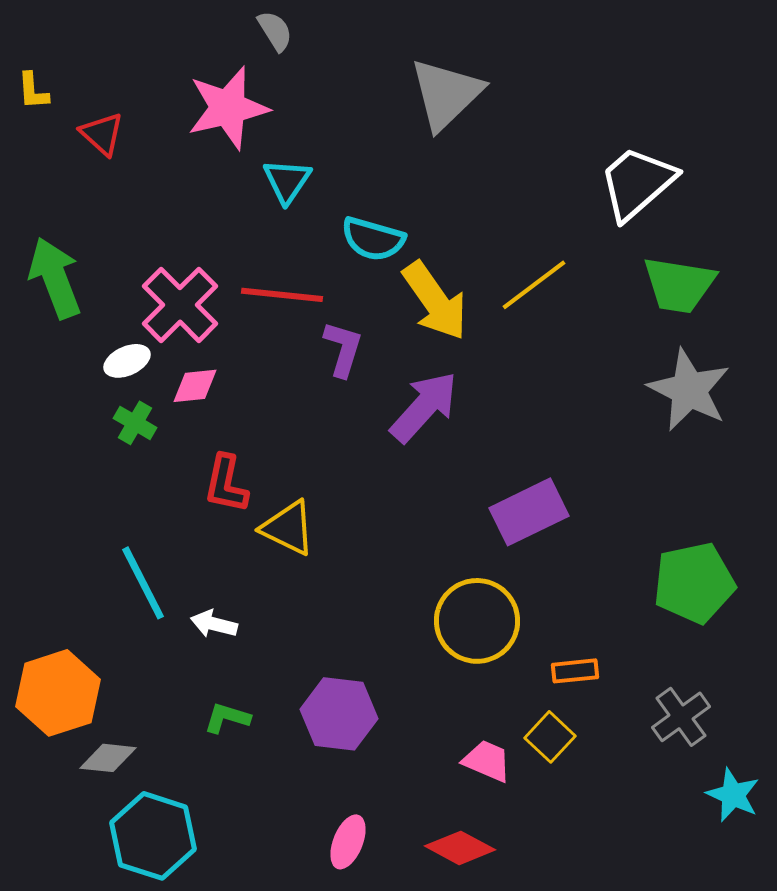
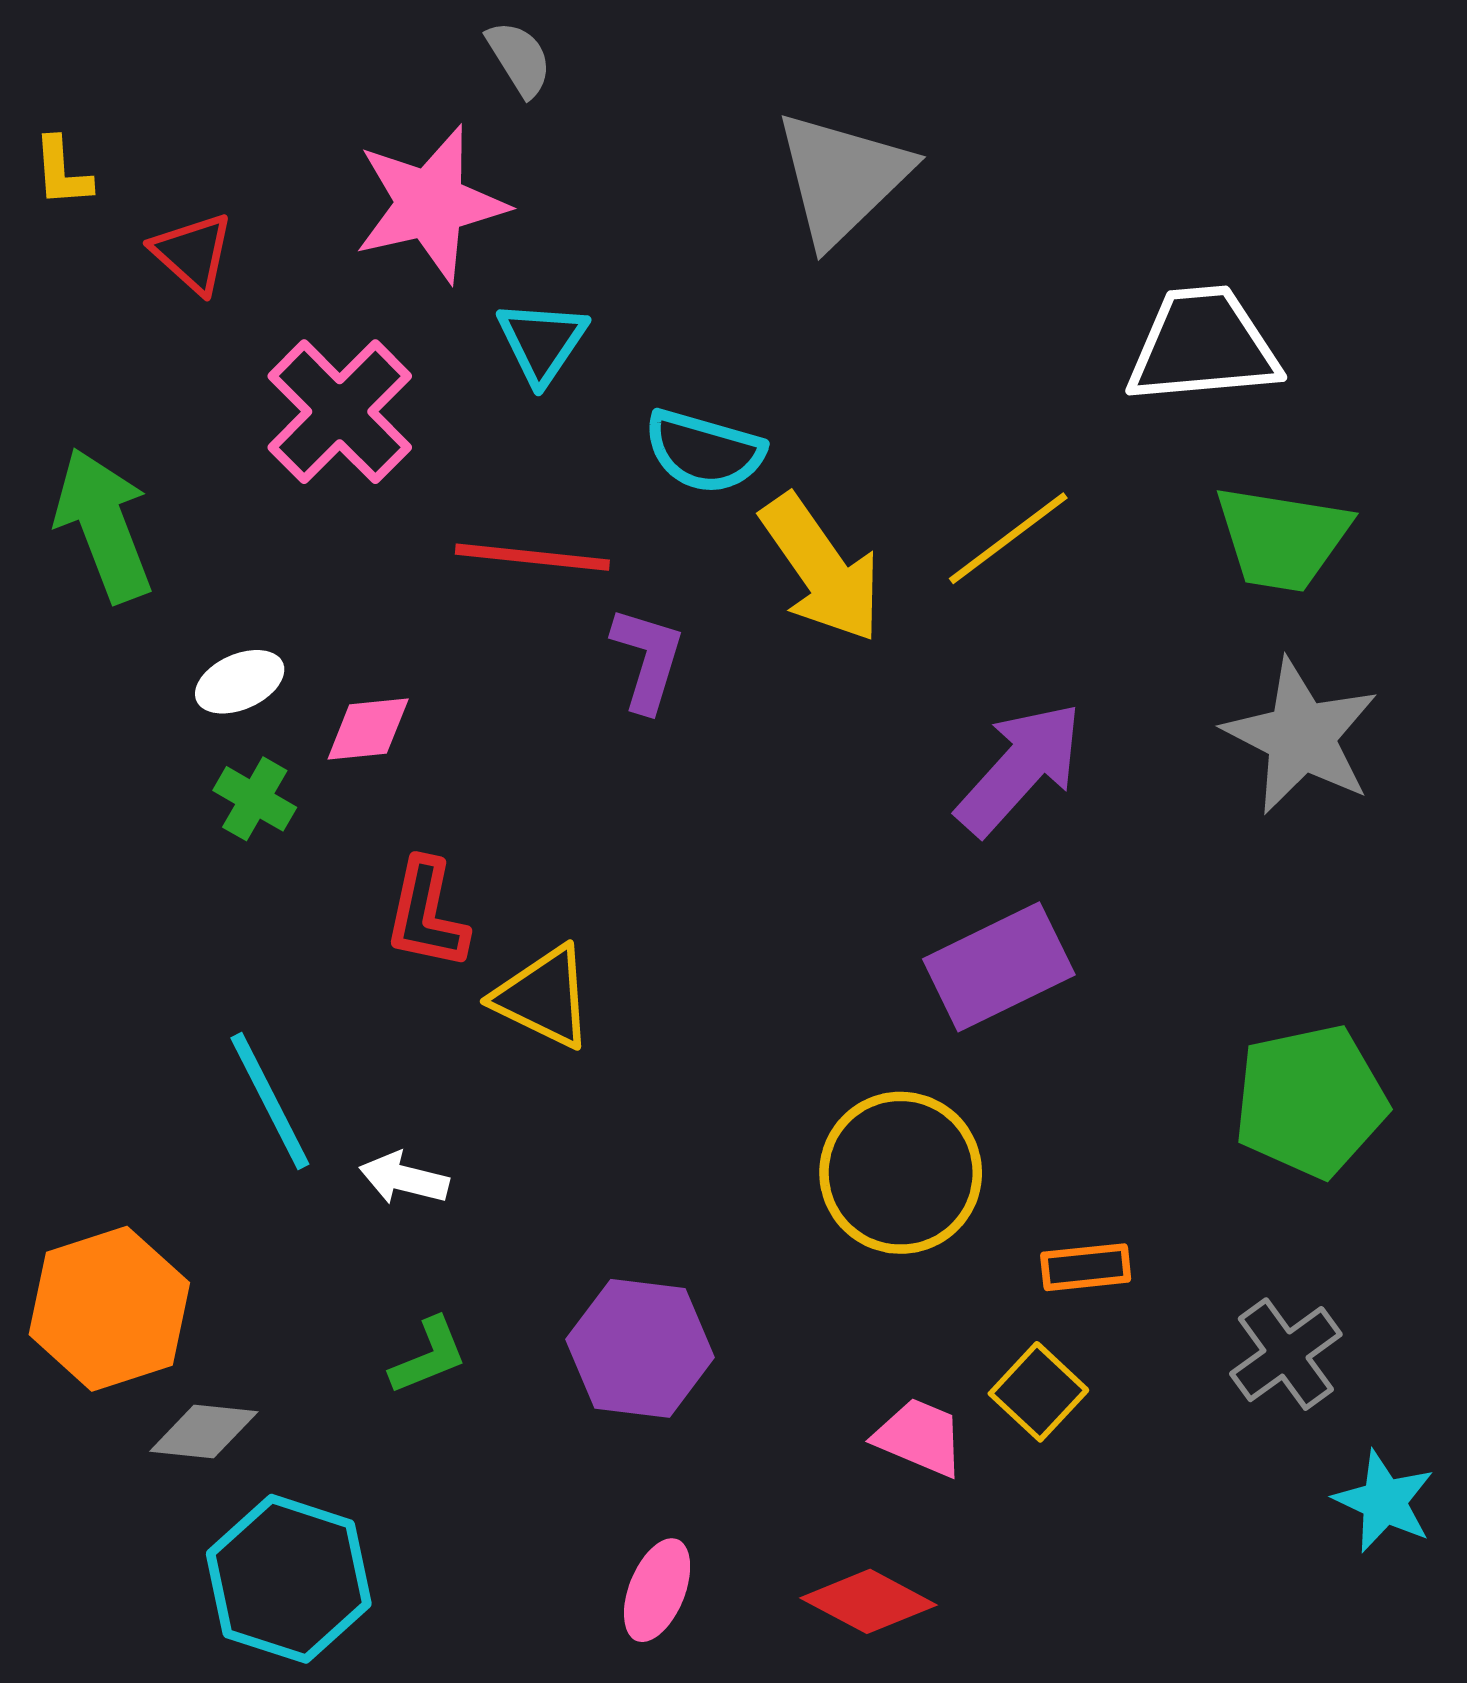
white trapezoid: (637, 183) -> (1203, 346), turned 36
pink cross: (180, 305) -> (340, 412), moved
purple arrow: (424, 407) -> (1020, 769), moved
green L-shape: (227, 718) -> (429, 1356), turned 141

